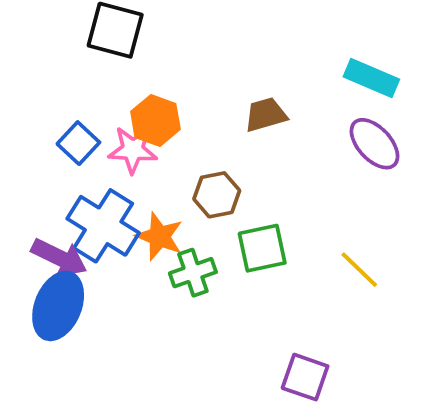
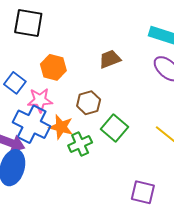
pink star: (133, 150) -> (40, 100), moved
green square: (262, 248) -> (115, 128), turned -32

